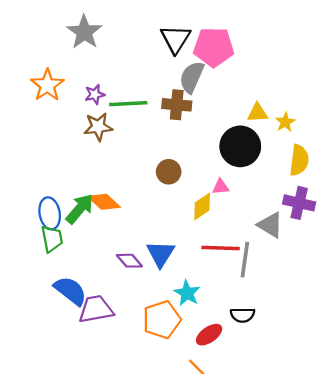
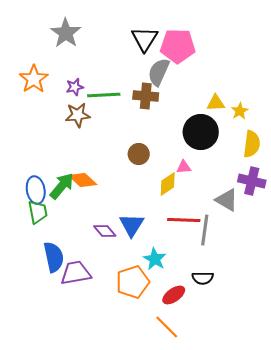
blue semicircle: (70, 291) -> (54, 257), turned 40

